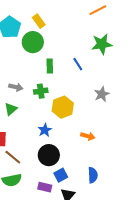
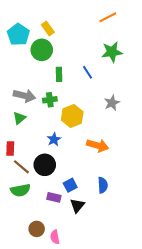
gray arrow: (16, 87) -> (24, 96), size x1.5
orange arrow: (88, 136) -> (98, 145), size x1.5
black circle: (49, 155) -> (45, 165), moved

